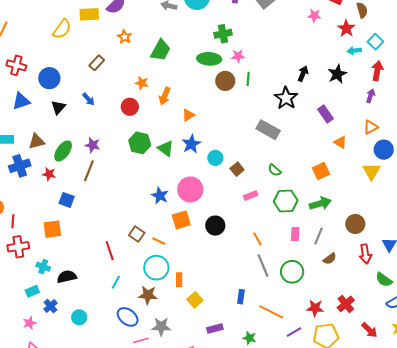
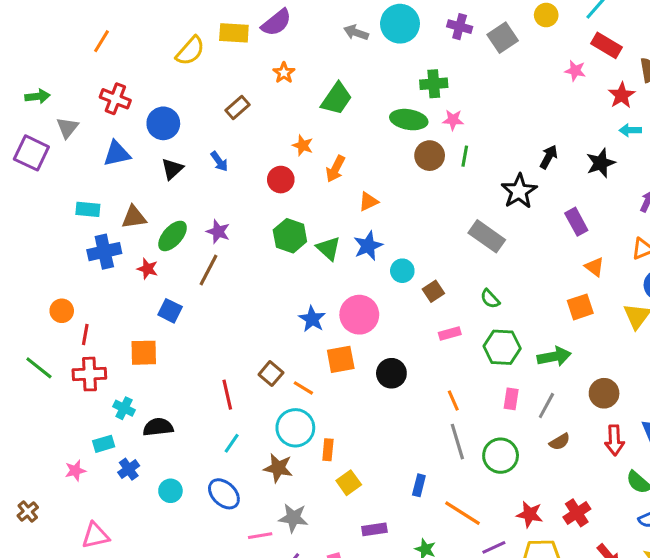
orange square: (321, 171) -> (580, 307), moved
blue ellipse: (128, 317) -> (224, 494), moved
pink star: (30, 323) -> (75, 471), moved

